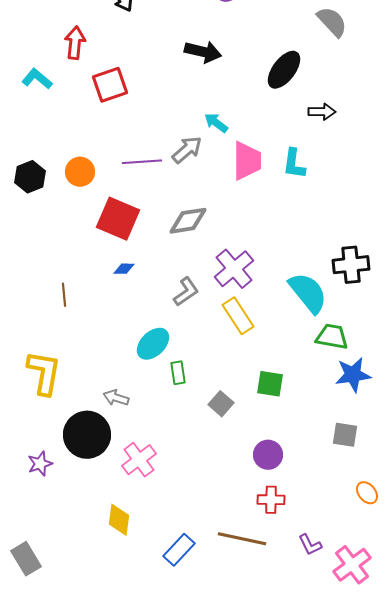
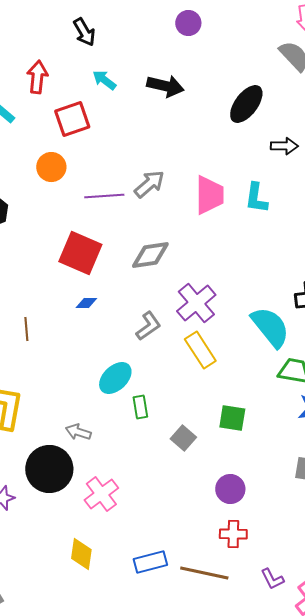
cyan arrow: (216, 123) -> (104, 80), moved
orange circle: (80, 172) -> (51, 167), moved
blue rectangle: (179, 550) -> (150, 562), moved, turned 32

